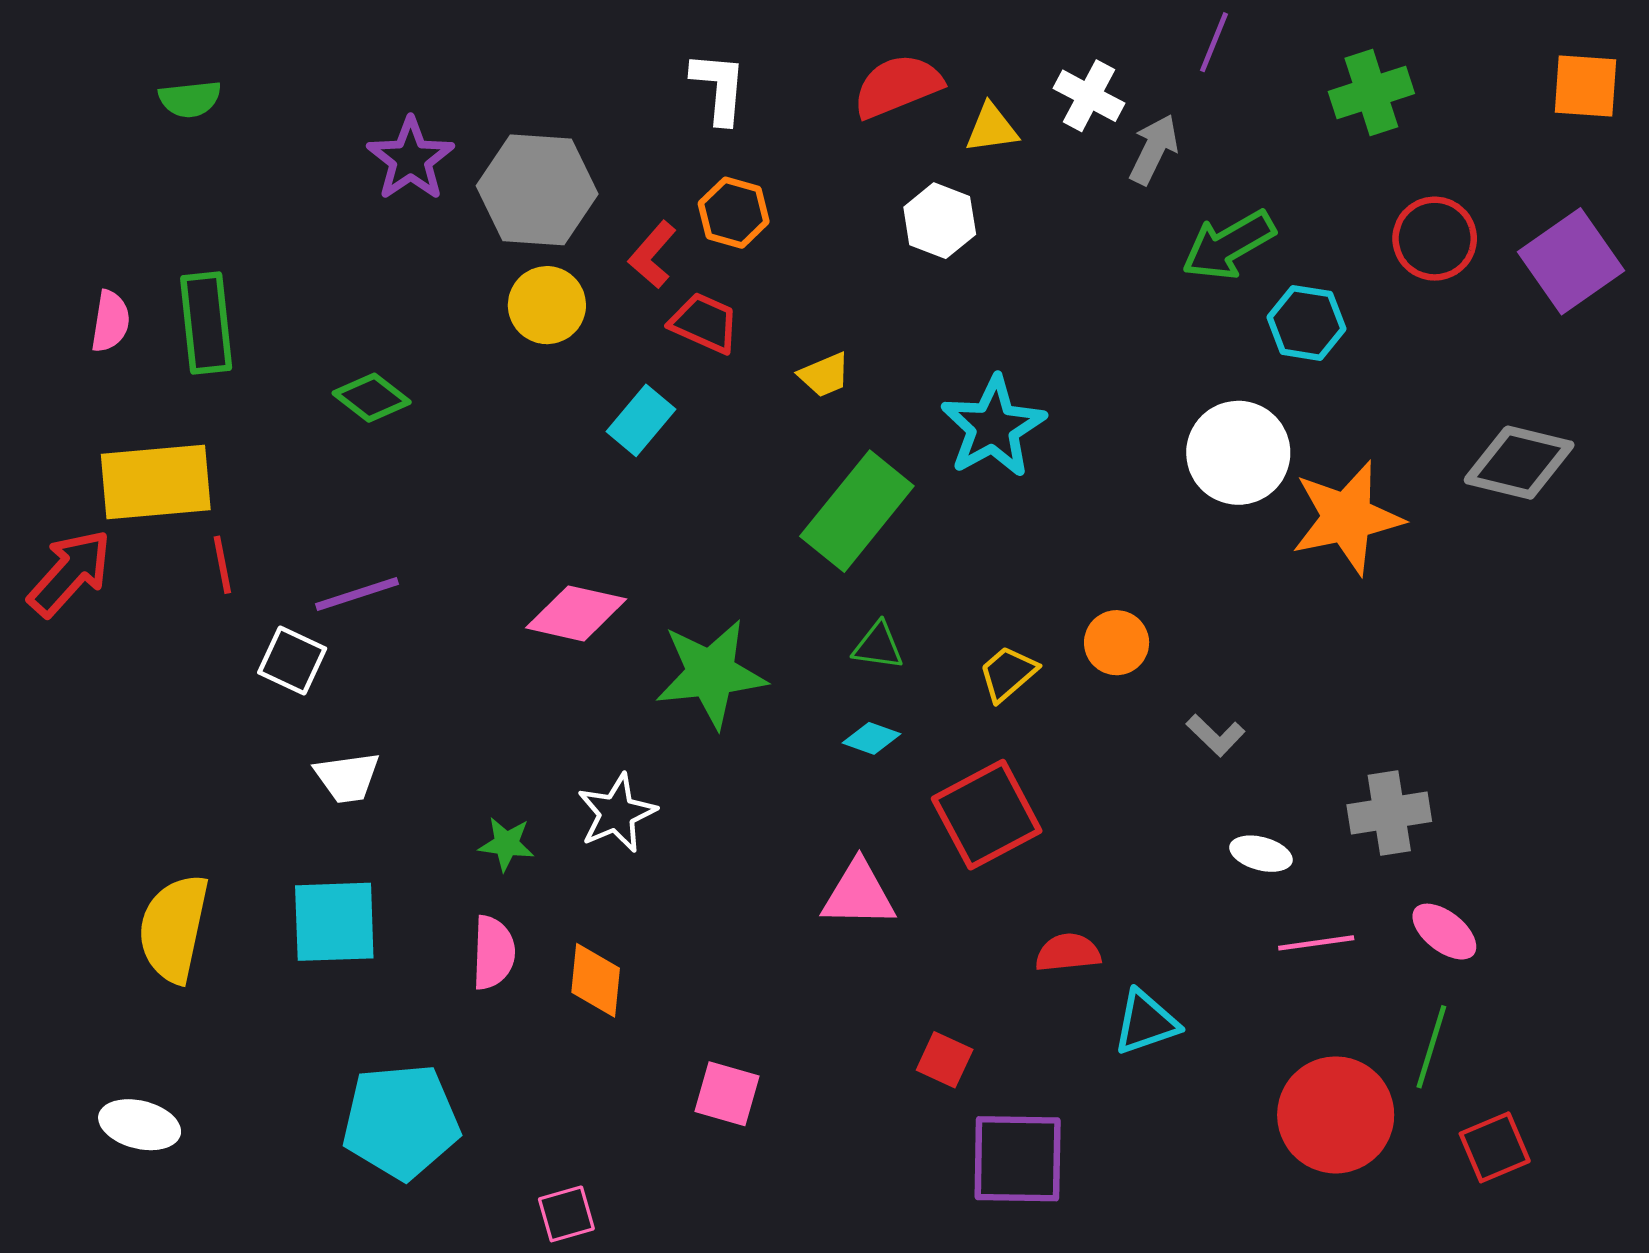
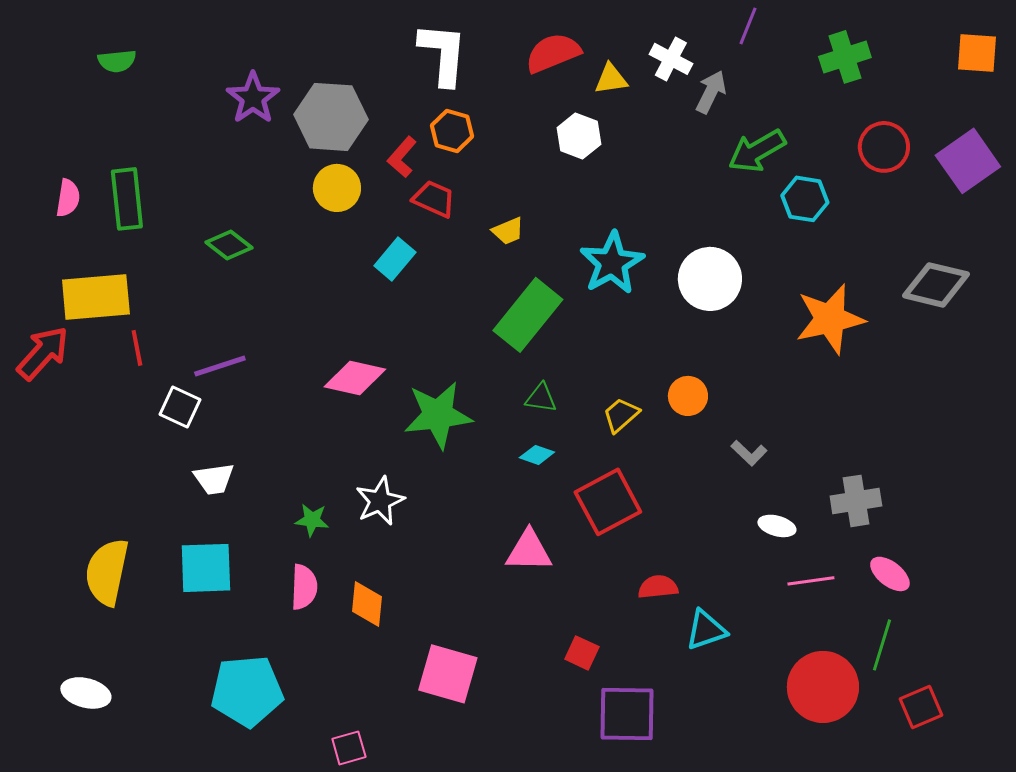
white L-shape: (719, 88) -> (443, 54), size x1.4
white circle: (1238, 453) -> (710, 279), moved
pink square: (727, 1094) -> (448, 674), size x1.5

